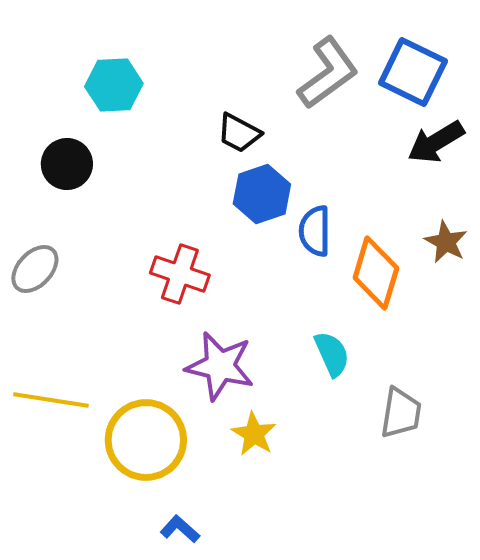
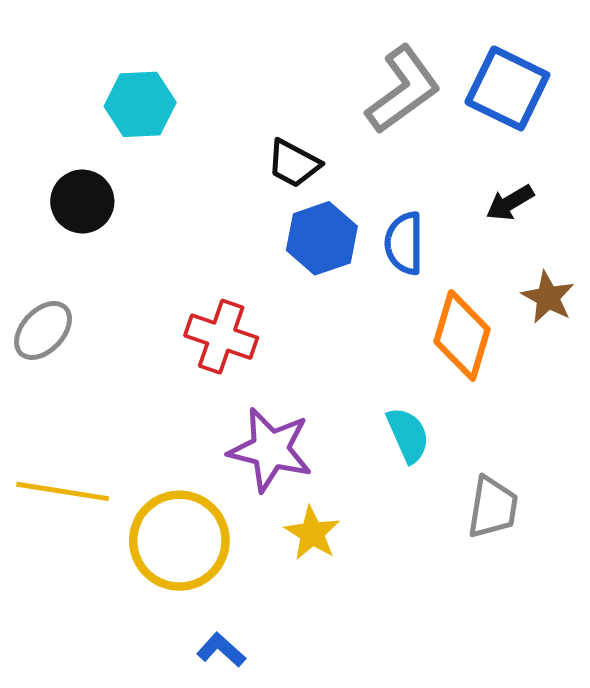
black arrow: (436, 142) -> (510, 203), moved, size x0.7
blue semicircle: (315, 231) -> (404, 243), moved

